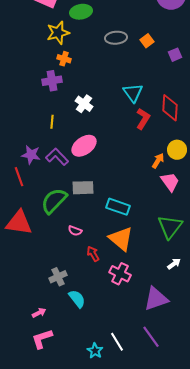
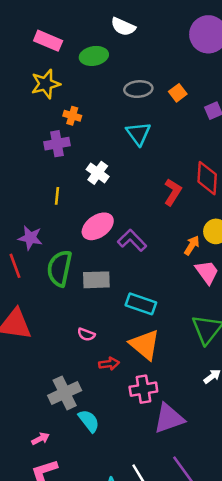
yellow star: (58, 33) -> (46, 84), moved
cyan triangle: (133, 93) -> (138, 134), moved
purple L-shape: (57, 157) -> (132, 240), moved
green semicircle: (54, 201) -> (60, 268), moved, turned -32
red arrow: (93, 254) -> (109, 364), turned 112
pink cross: (120, 274) -> (143, 389), turned -35
gray cross: (58, 277) -> (65, 393), size x1.4
purple triangle: (156, 299) -> (169, 418), moved

